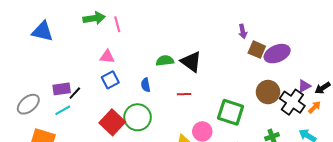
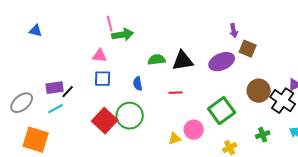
green arrow: (94, 18) -> (123, 35), moved
blue triangle: (42, 31) -> (36, 31), size x0.6
purple ellipse: (277, 54) -> (222, 62), moved
black triangle: (191, 62) -> (183, 61), turned -45
blue square: (110, 80) -> (103, 79), turned 30
green square: (231, 112) -> (222, 111), turned 36

